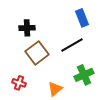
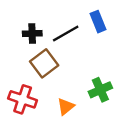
black line: (72, 45) -> (66, 34), moved
red cross: (19, 83) -> (23, 99), size x1.6

